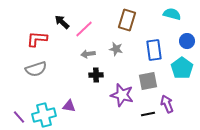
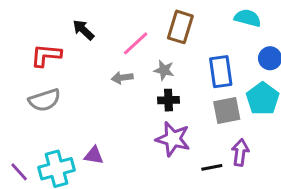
pink line: (84, 29) -> (136, 43), moved
black cross: (96, 75) -> (168, 100), moved
gray square: (148, 81) -> (227, 111), moved
purple arrow: (167, 104) -> (240, 152), turned 30

